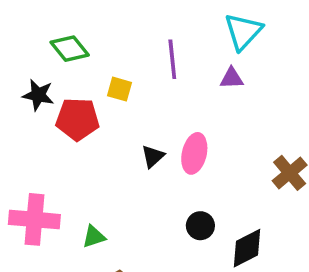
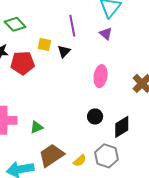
purple triangle: (232, 78) -> (106, 34), turned 48
pink ellipse: (194, 153) -> (100, 76), moved
black triangle: (153, 156) -> (64, 51), moved

